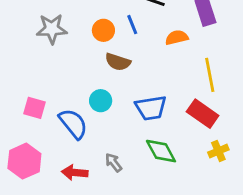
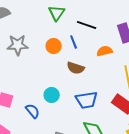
brown semicircle: (118, 62) -> (76, 68), moved
blue semicircle: (73, 124) -> (33, 111), size x0.7

